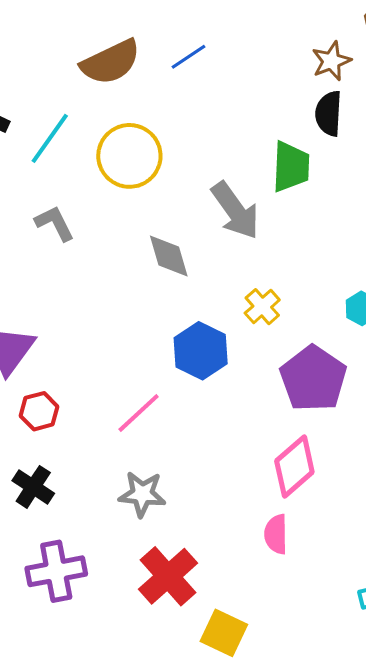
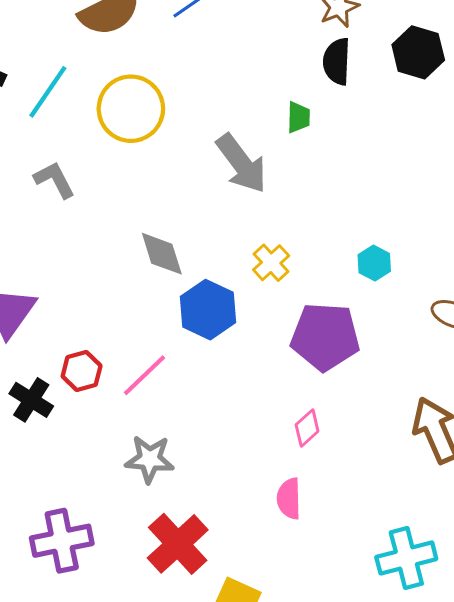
green trapezoid: (291, 167) -> (298, 117), size x0.6
gray diamond: (169, 256) -> (162, 254), moved
purple pentagon: (313, 379) -> (325, 337), turned -30
red hexagon: (39, 411) -> (82, 371), moved
pink diamond: (294, 466) -> (307, 428), size x0.6
black cross: (33, 487) -> (31, 400), moved

